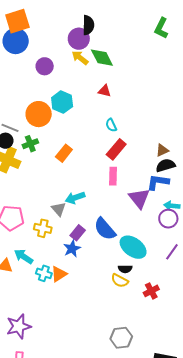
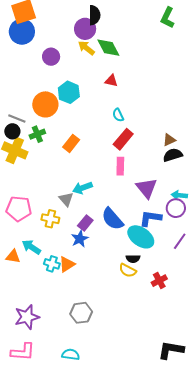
blue L-shape: (158, 182) -> (150, 218), moved
gray hexagon: (121, 338) -> (81, 313), moved

